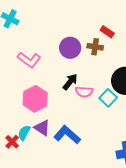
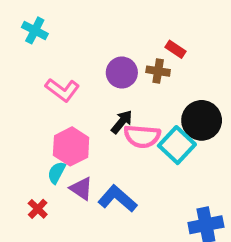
pink semicircle: (84, 92) -> (142, 136), size x1.4
cyan square: (108, 98) -> (177, 145), size x1.4
cyan semicircle: (24, 133) -> (57, 173), moved

